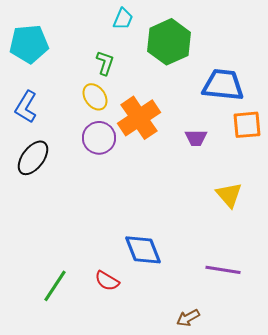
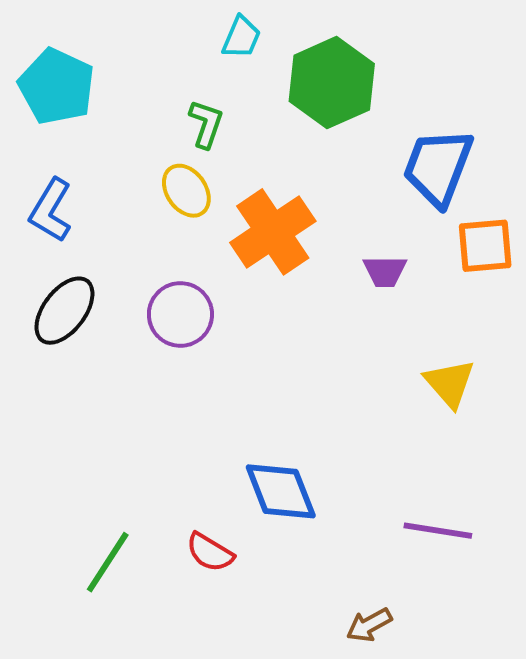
cyan pentagon: (29, 44) -> (57, 86), turned 30
blue trapezoid: (223, 85) -> (438, 167), turned -75
purple circle: (99, 138) -> (180, 314), moved

